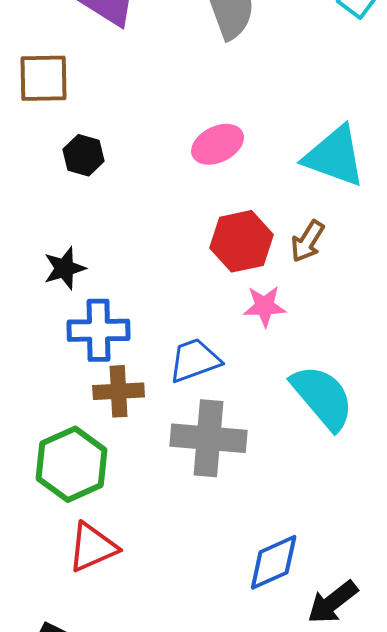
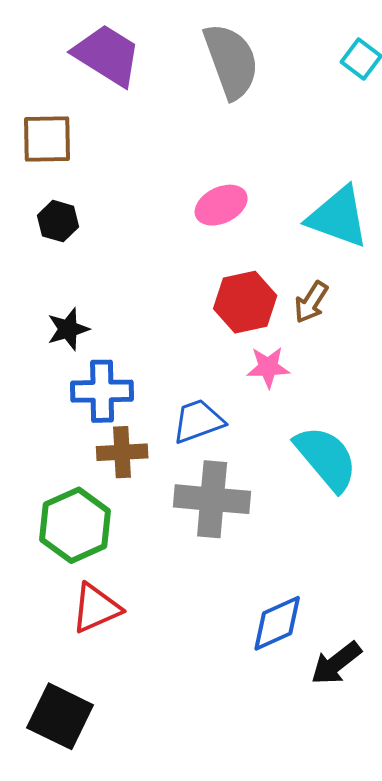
black hexagon: (84, 155) -> (58, 221), moved

